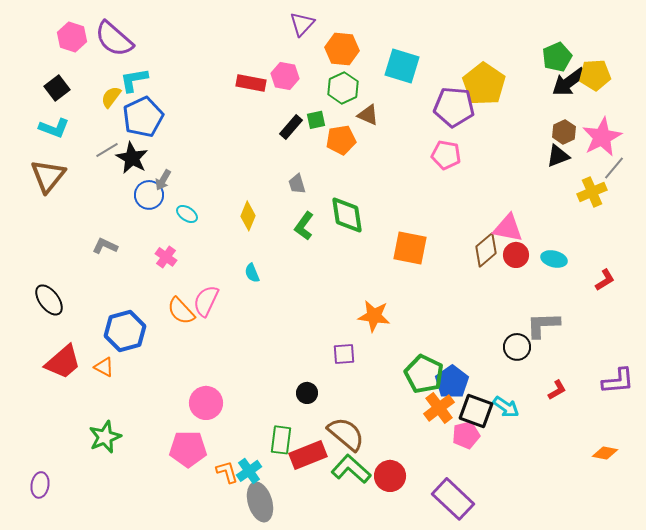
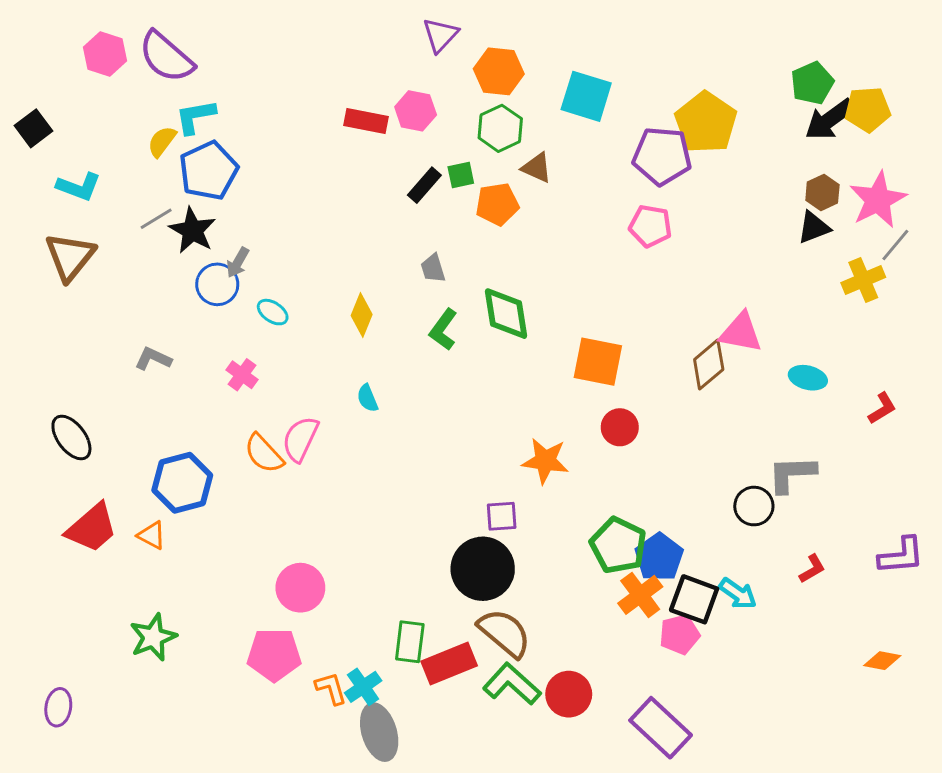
black square: (57, 88) -> (34, 128), moved
red circle: (516, 255) -> (620, 427), moved
black circle: (307, 393) -> (483, 569), moved, size x2.0

